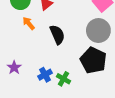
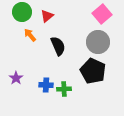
blue cross: (45, 75) -> (46, 85), turned 32
green cross: (63, 79) -> (64, 89), turned -32

